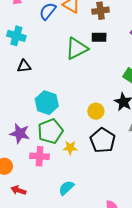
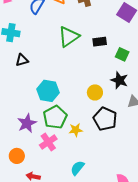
black rectangle: (99, 37) -> (100, 42), moved
purple star: (20, 133) -> (27, 123), turned -30
pink cross: (40, 156) -> (48, 142), turned -30

